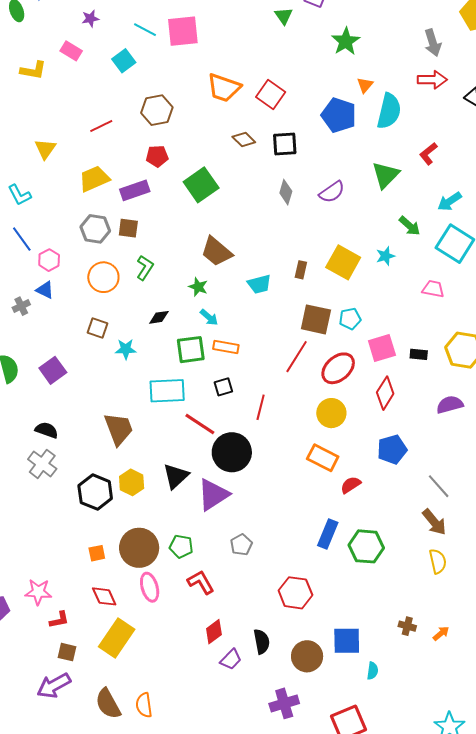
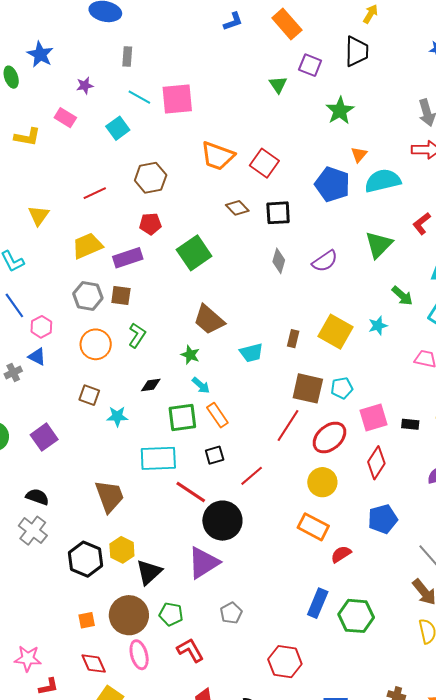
cyan semicircle: (389, 111) -> (383, 181), turned -117
orange rectangle: (226, 347) -> (217, 415), turned 45
red line: (261, 407) -> (252, 476), turned 35
black triangle: (176, 476) -> (149, 572), moved

